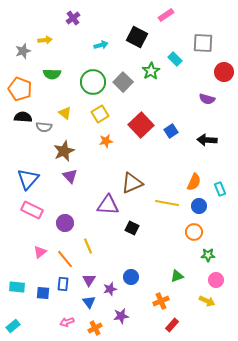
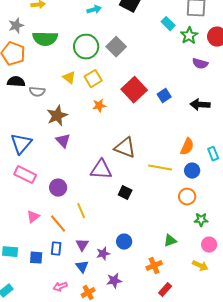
gray star: (23, 51) -> (16, 26), moved
green star: (151, 71) -> (189, 36), moved
green semicircle: (52, 74) -> (45, 39), size x1.4
yellow triangle: (65, 113) -> (69, 78), moved
brown triangle: (132, 183) -> (125, 148), turned 45

